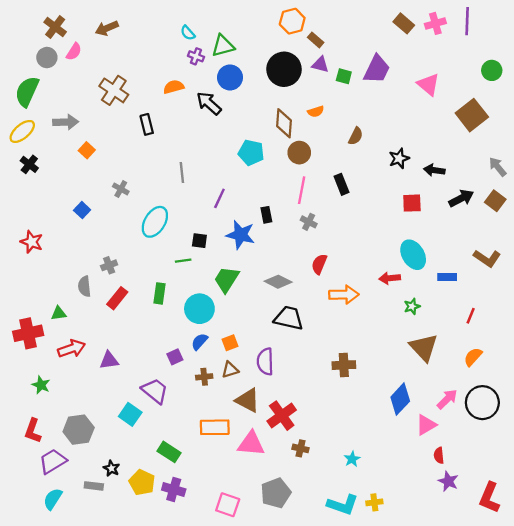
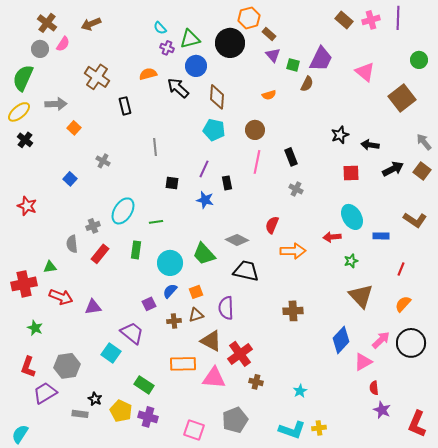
purple triangle: (320, 65) -> (273, 55), turned 35
black circle: (284, 69) -> (230, 43), moved
brown diamond: (284, 123) -> (217, 97), moved
brown semicircle: (356, 136) -> (307, 84), moved
purple line: (219, 198) -> (204, 169), moved
cyan ellipse: (155, 222) -> (123, 211), moved
gray cross: (309, 222) -> (296, 189), moved
blue star: (241, 235) -> (205, 200), size x0.7
black square: (199, 241) -> (172, 183), moved
green trapezoid: (226, 279) -> (204, 254), moved, turned -75
red arrow: (72, 349) -> (61, 297), turned 40
cyan semicircle: (53, 499) -> (20, 434), moved

